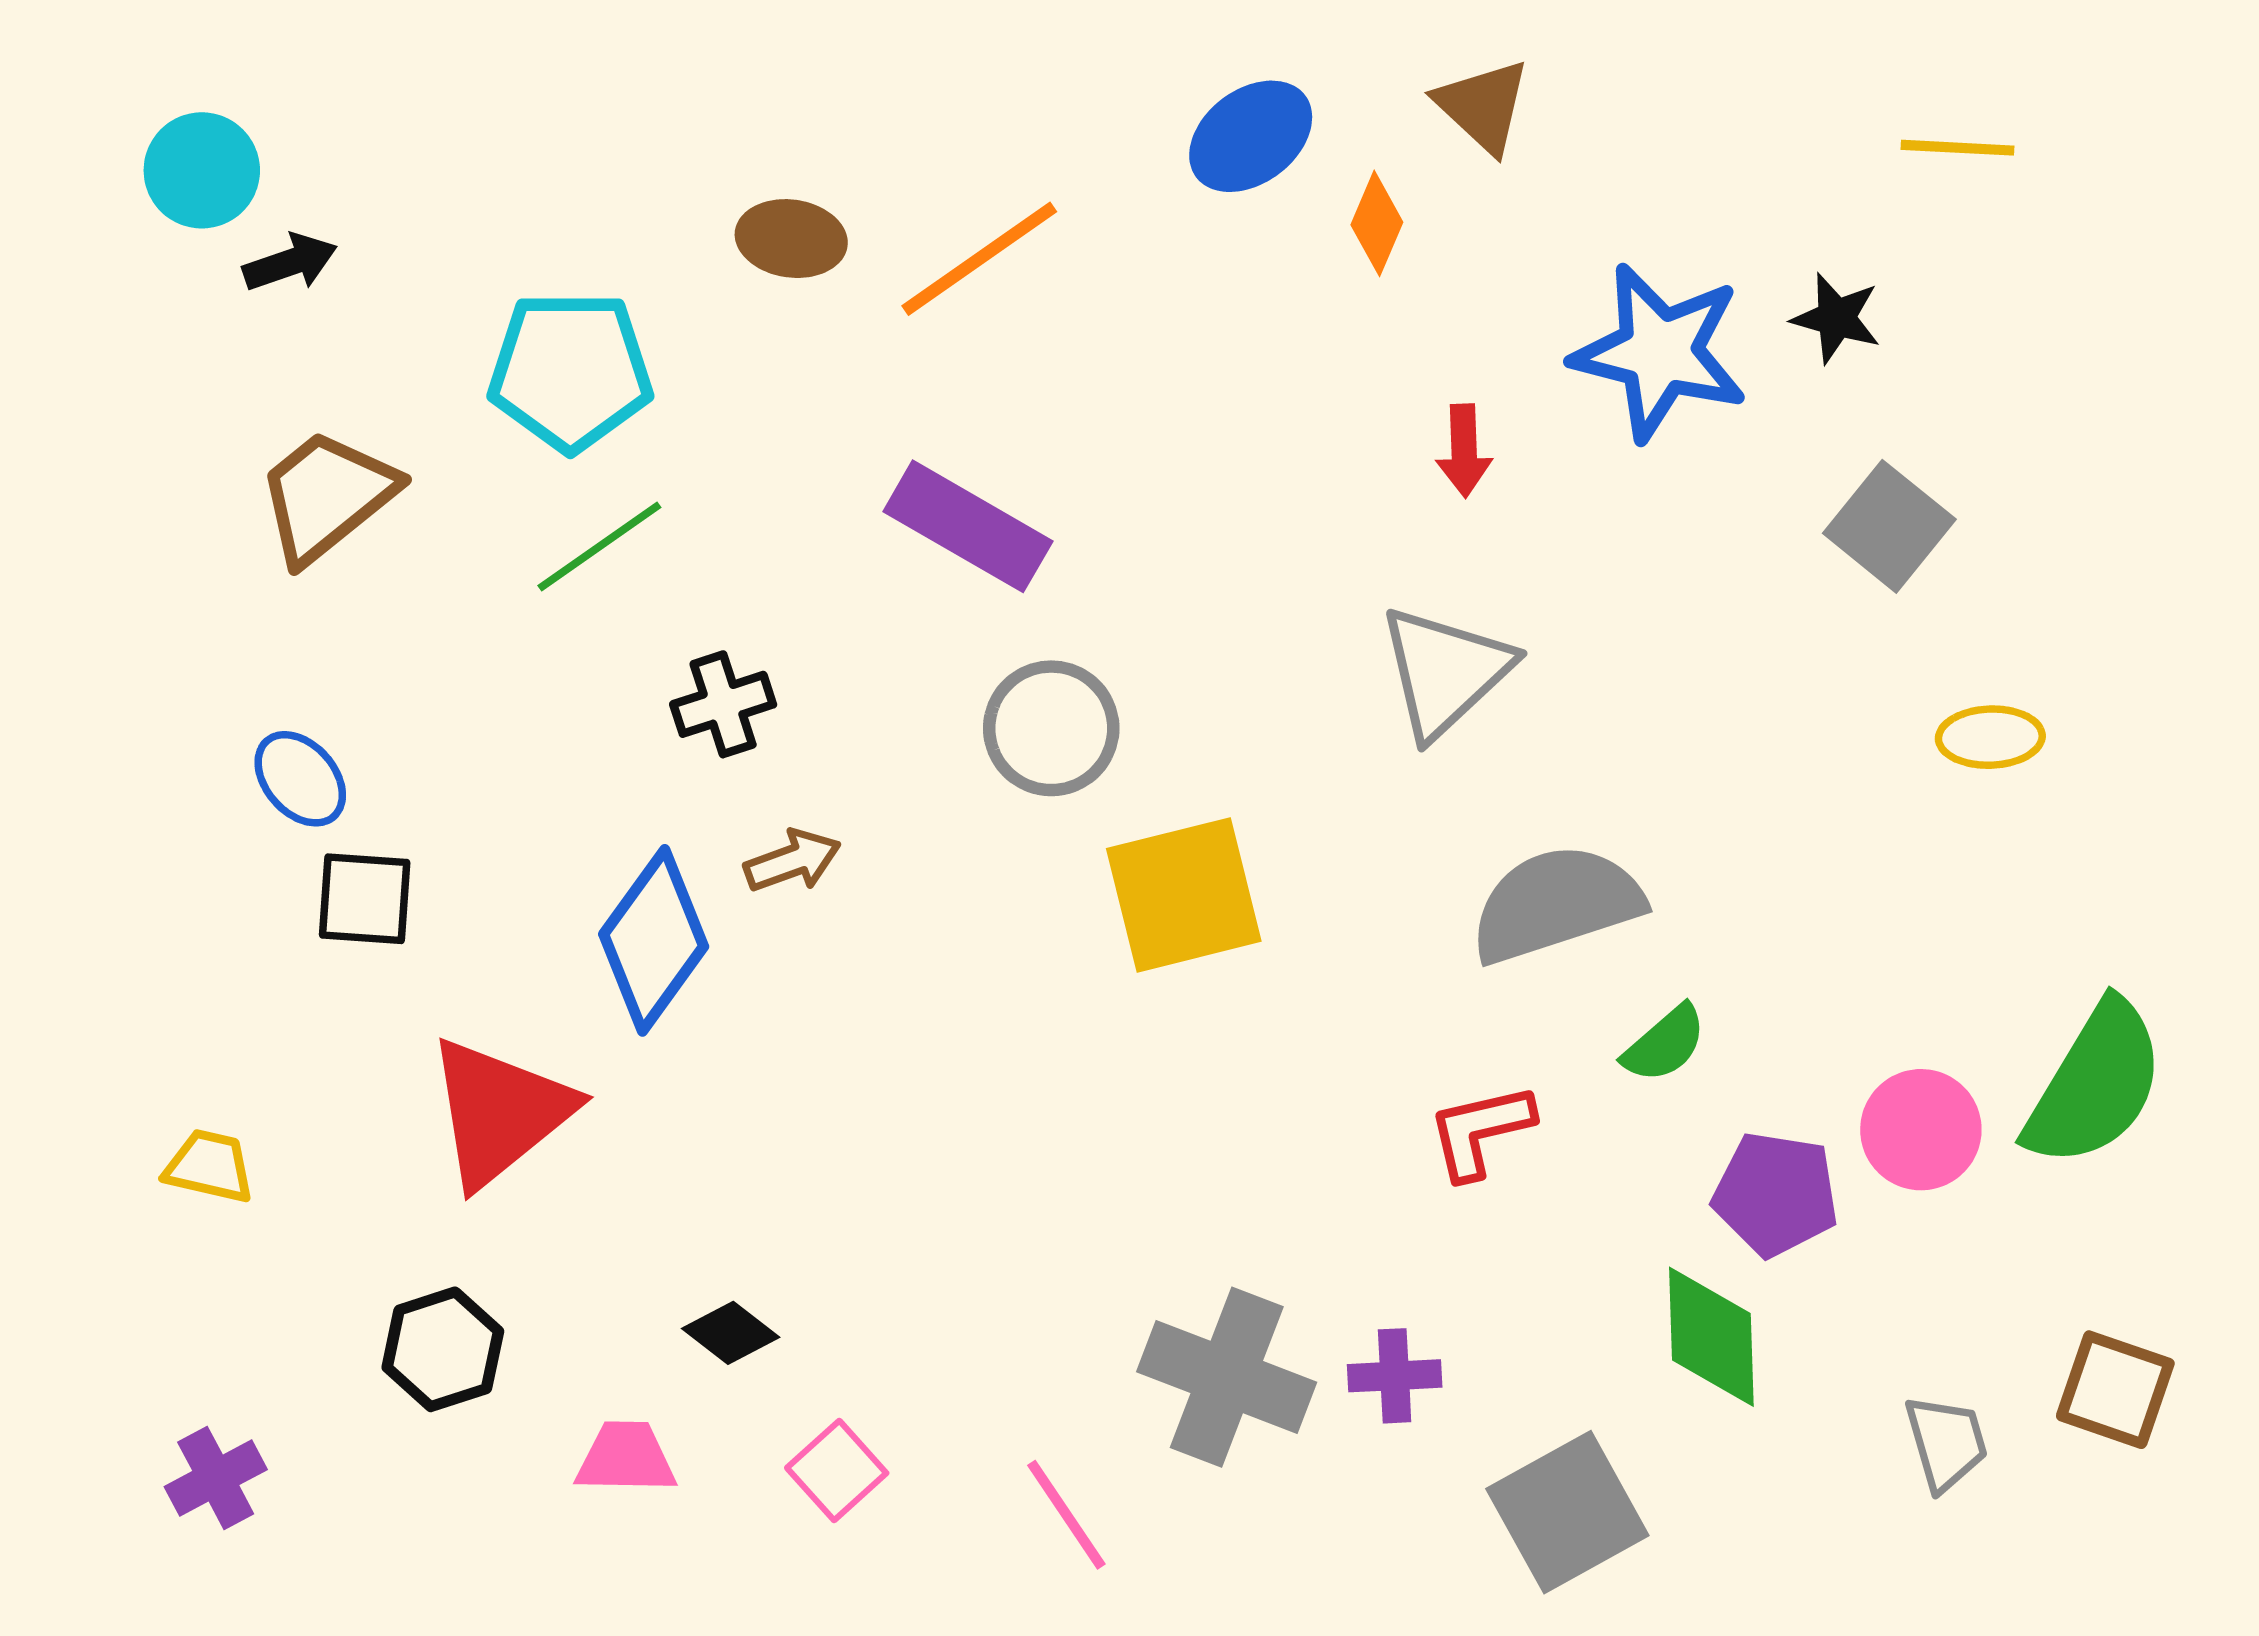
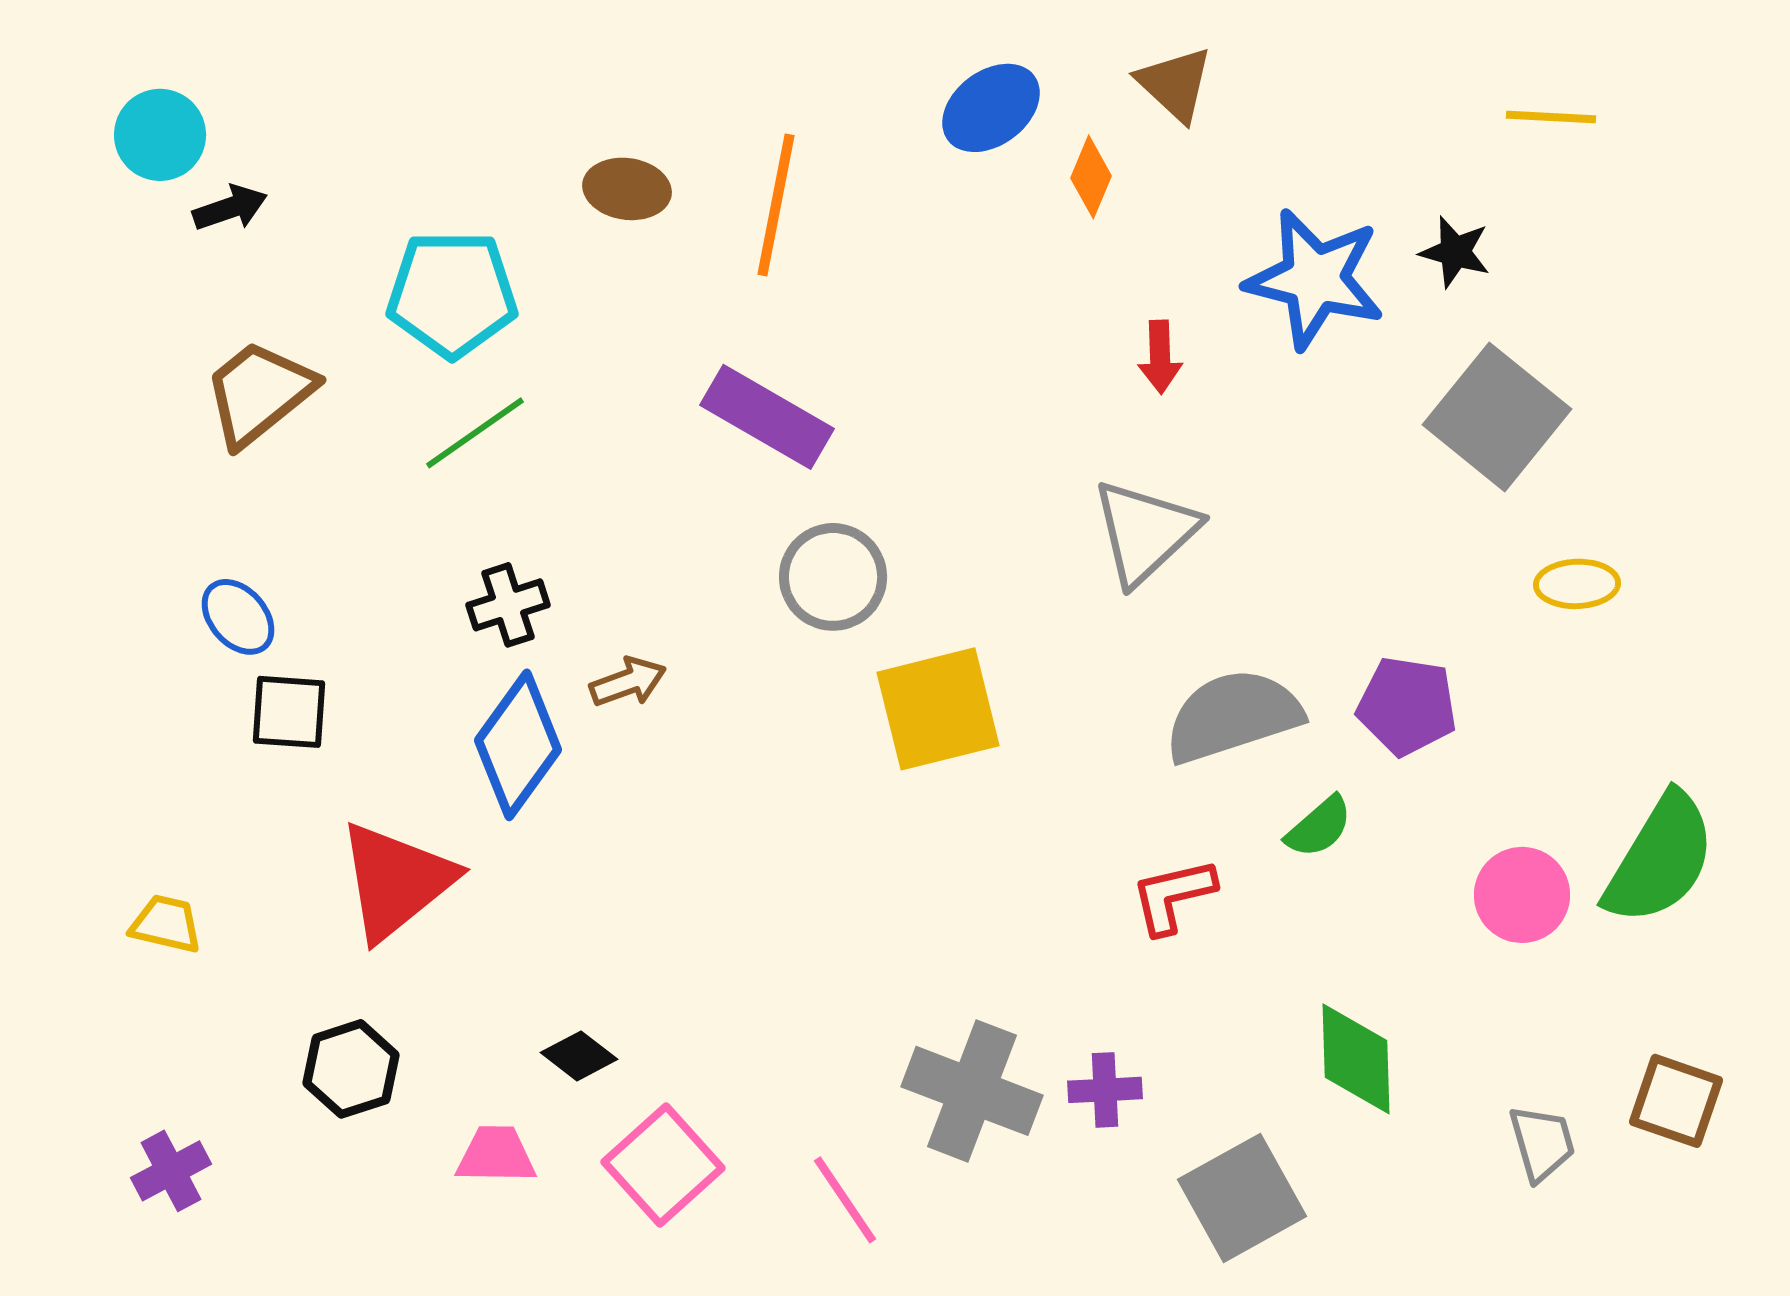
orange line: (979, 259) -> (776, 205), turned -44
gray square: (1889, 526) -> (1497, 417), size x1.4
black cross: (723, 704) -> (508, 605), moved
purple pentagon: (1776, 1194) -> (1407, 706), moved
pink square: (837, 1470) -> (663, 1165), size x1.5

